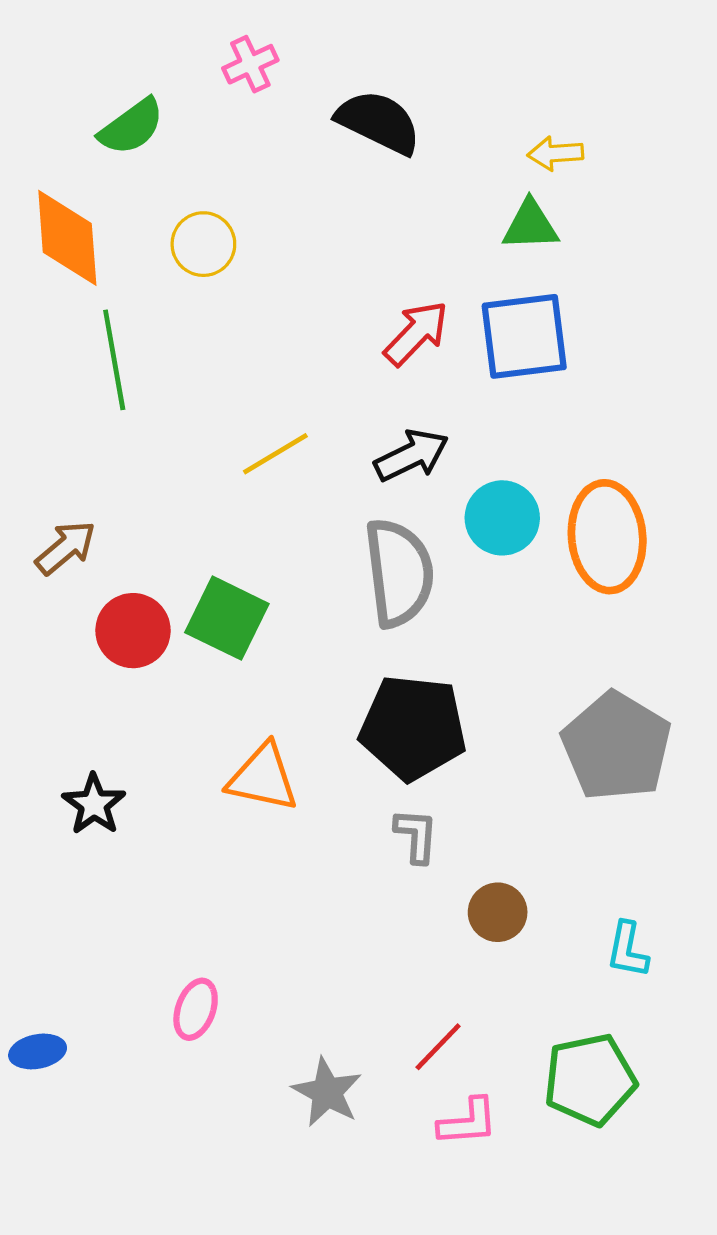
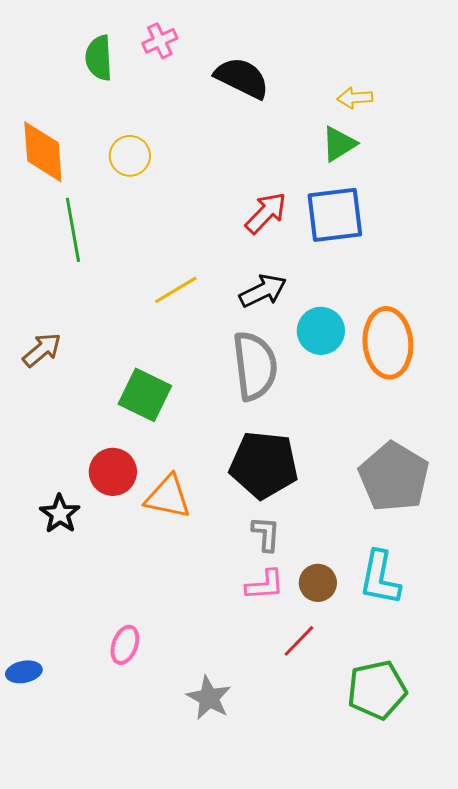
green semicircle: (131, 127) -> (99, 58), moved, turned 123
green triangle: (530, 225) -> (339, 144), turned -30
red circle: (133, 631) -> (113, 472), moved
cyan L-shape: (627, 950) -> (380, 578), moved, size x1.5
red line: (438, 1047) -> (299, 641), moved
pink L-shape: (468, 1122) -> (265, 585), moved

